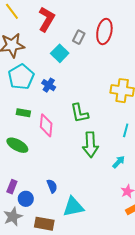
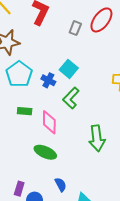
red ellipse: (104, 32) -> (101, 20), turned 30
cyan square: (60, 53) -> (69, 69), moved
green L-shape: (79, 113) -> (71, 98), moved, turned 60
green ellipse: (17, 145) -> (45, 152), moved

